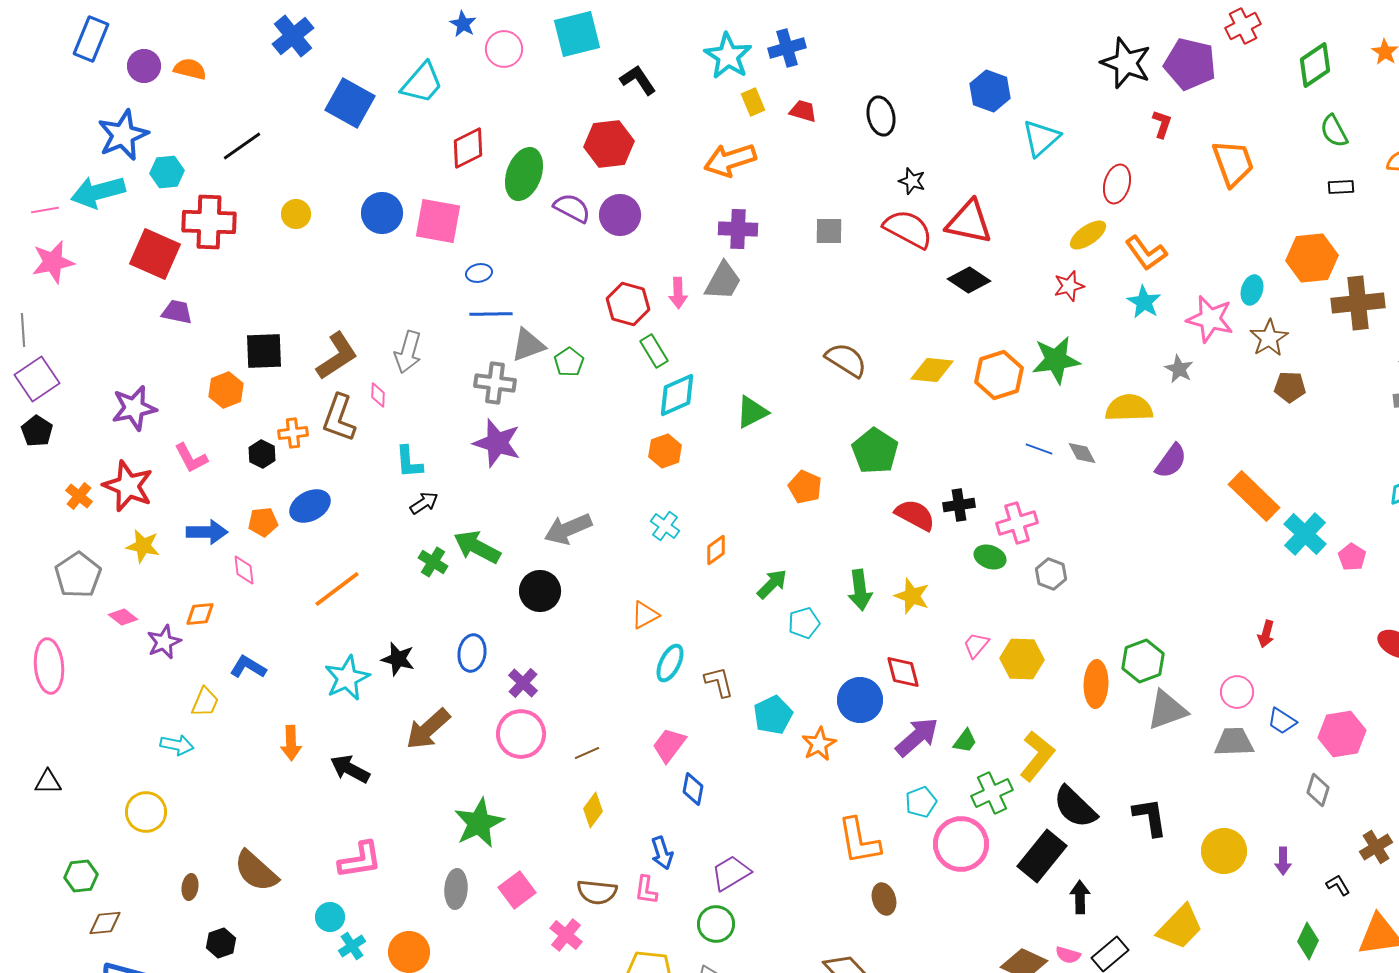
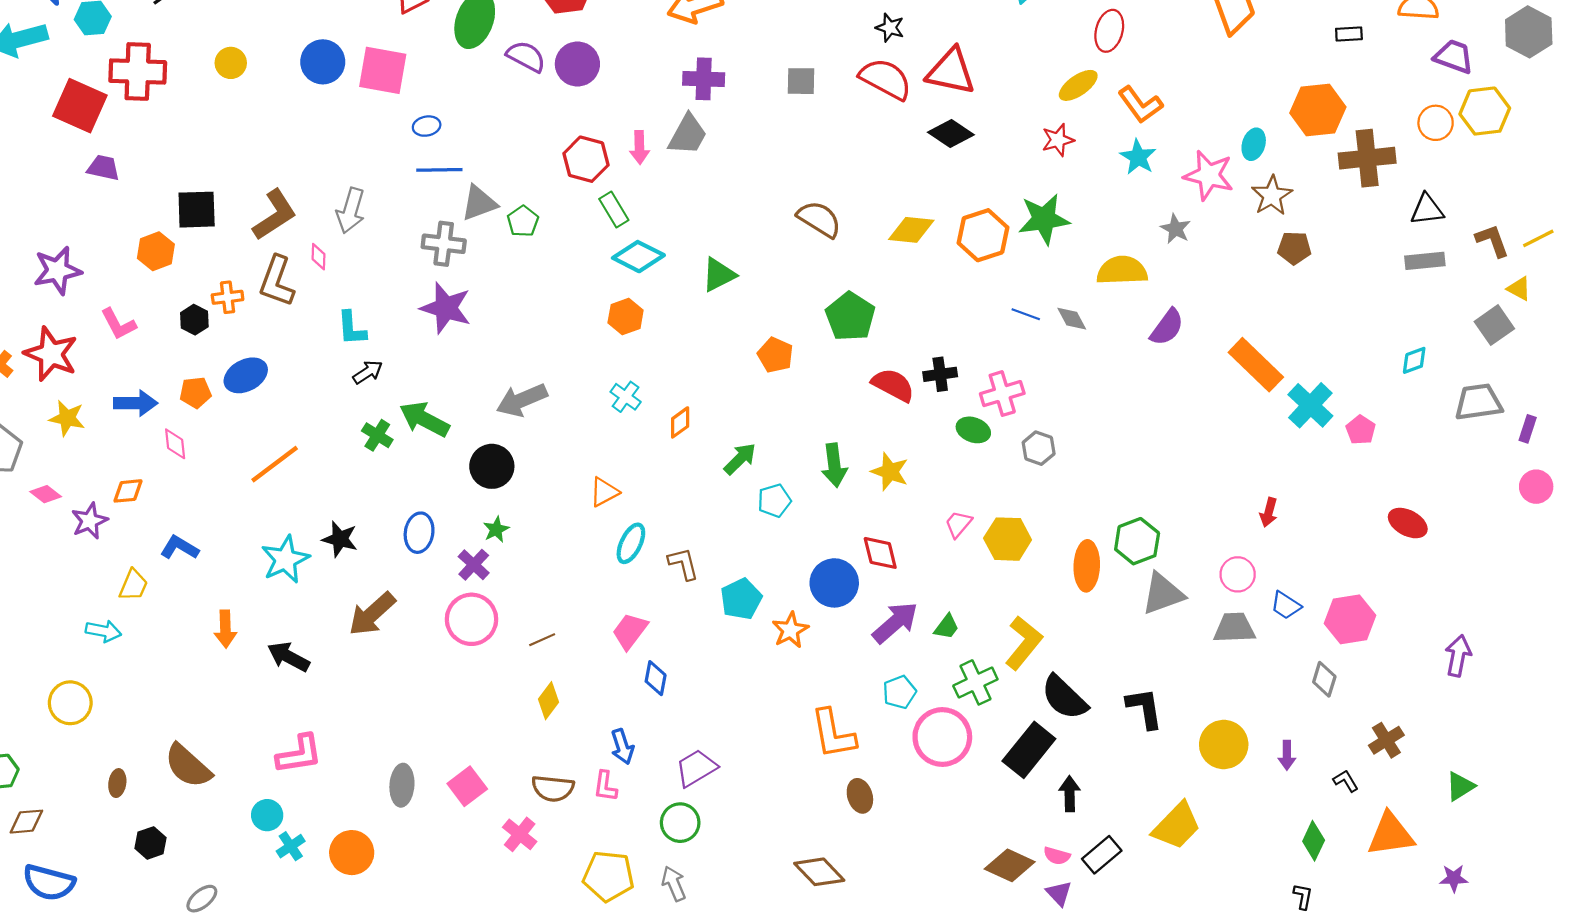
cyan diamond: (677, 395) -> (638, 257), turned 51
green star: (479, 823) -> (496, 529), moved, size x0.5

